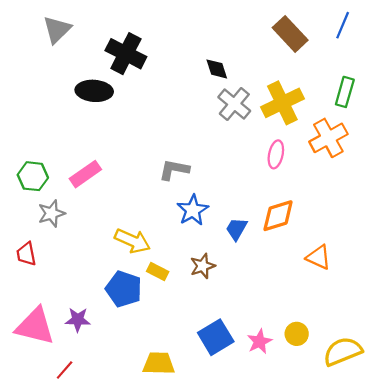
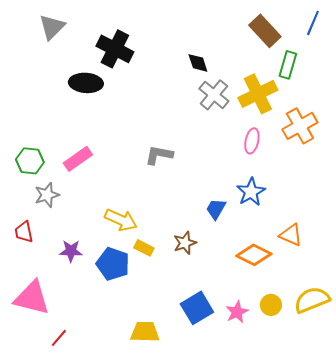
green rectangle: (345, 92) -> (288, 65), moved
blue star: (193, 210) -> (251, 192), moved
orange diamond: (278, 216) -> (254, 255), moved, turned 44
purple star: (78, 320) -> (71, 251), moved
yellow semicircle: (343, 351) -> (312, 300), moved

